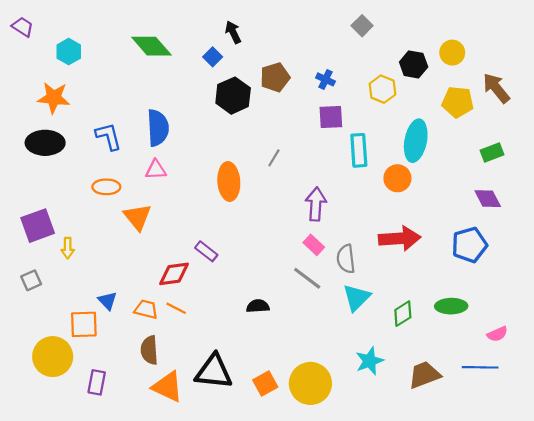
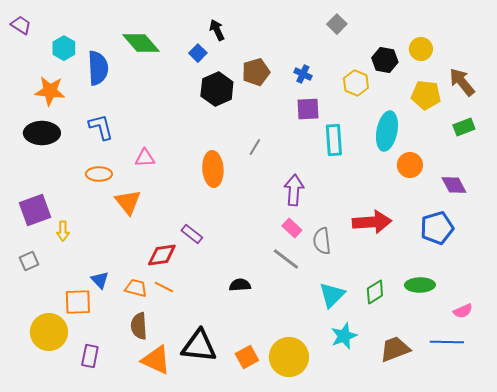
blue semicircle: (158, 128) -> (98, 68), moved
green rectangle: (492, 152) -> (464, 127), moved
orange circle: (397, 178) -> (410, 165), moved
cyan triangle: (357, 298) -> (332, 295), moved

